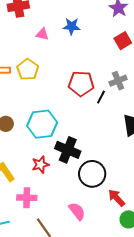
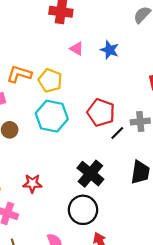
yellow pentagon: (28, 69) -> (50, 81), turned -30
cyan hexagon: (42, 124) -> (52, 116), moved
black cross: (68, 150) -> (90, 174), moved

